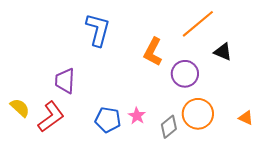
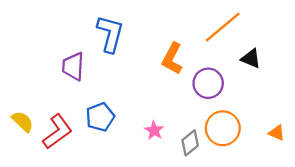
purple trapezoid: (65, 81) -> (73, 66), moved
blue pentagon: (108, 120) -> (100, 117), moved, turned -30

